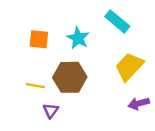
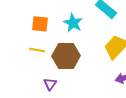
yellow line: (35, 86) -> (37, 50), moved

